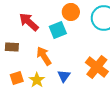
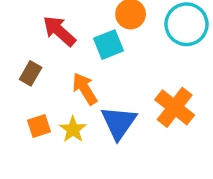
brown rectangle: (12, 47) -> (31, 73), turned -64
blue triangle: (64, 76) -> (119, 123), size x1.6

